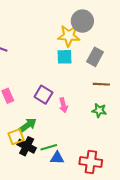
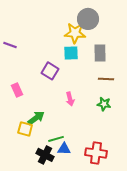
gray rectangle: (95, 57) -> (100, 53), turned -30
purple square: (43, 95) -> (50, 71), moved
yellow square: (16, 137) -> (25, 129), turned 35
black cross: (27, 146) -> (45, 155), moved

